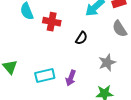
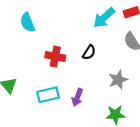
red cross: (52, 22) -> (55, 57), moved

